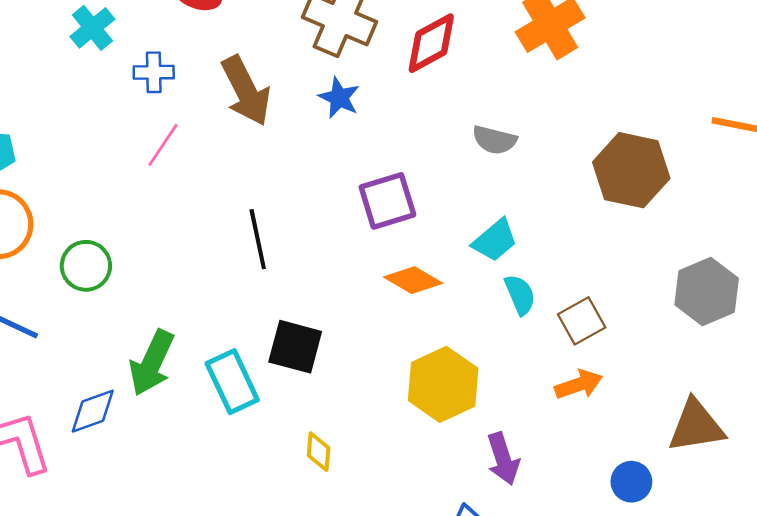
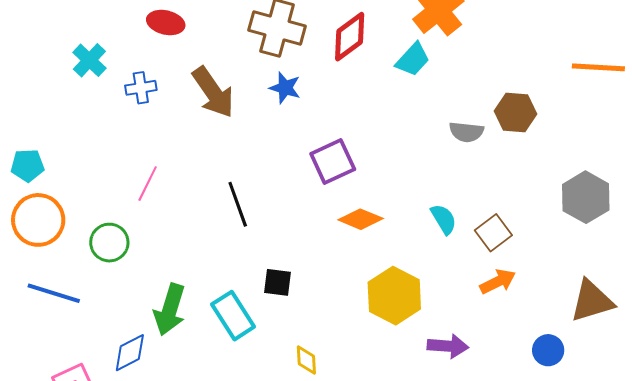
gray semicircle: (494, 140) -> (466, 132), moved
pink line: (163, 145) -> (148, 184), moved
brown hexagon: (631, 170) -> (515, 113), size x0.7
cyan trapezoid: (495, 240) -> (413, 59), moved
black square: (295, 347) -> (278, 282), size x0.7
purple arrow: (503, 459) -> (448, 346), turned -60

